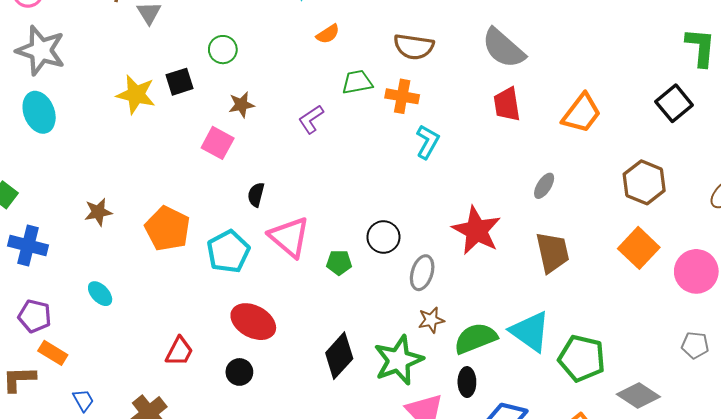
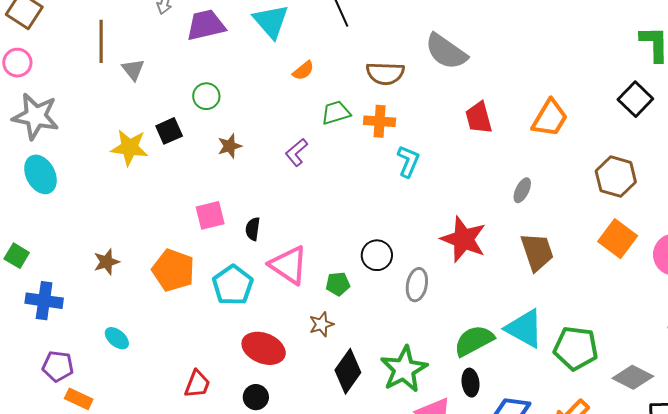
gray semicircle: (503, 48) -> (446, 52), moved
pink square: (218, 143) -> (210, 215), moved, turned -36
brown star: (431, 320) -> (321, 324), moved

